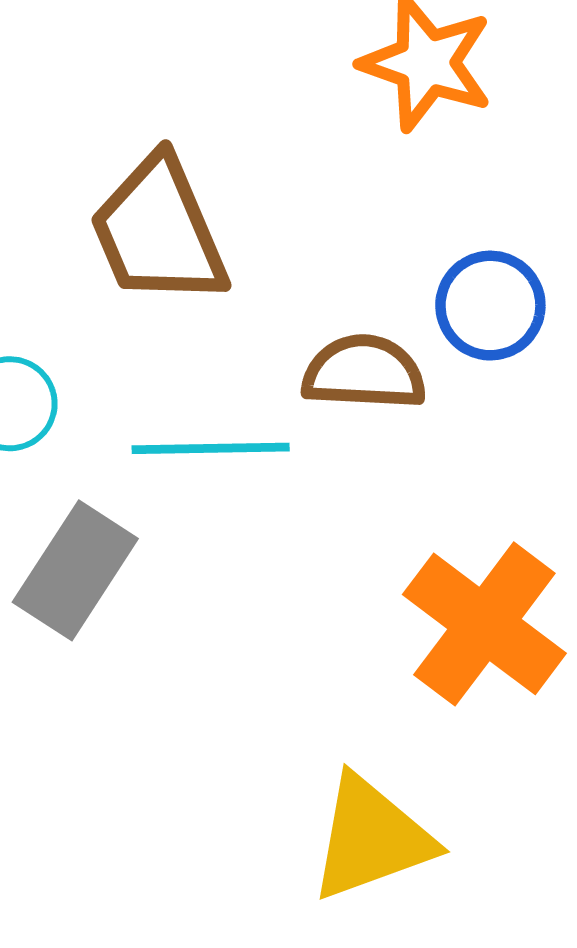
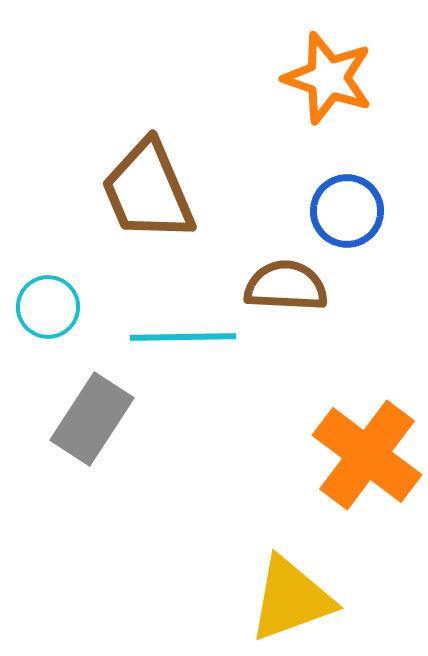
blue circle: (490, 306) -> (347, 211), moved

